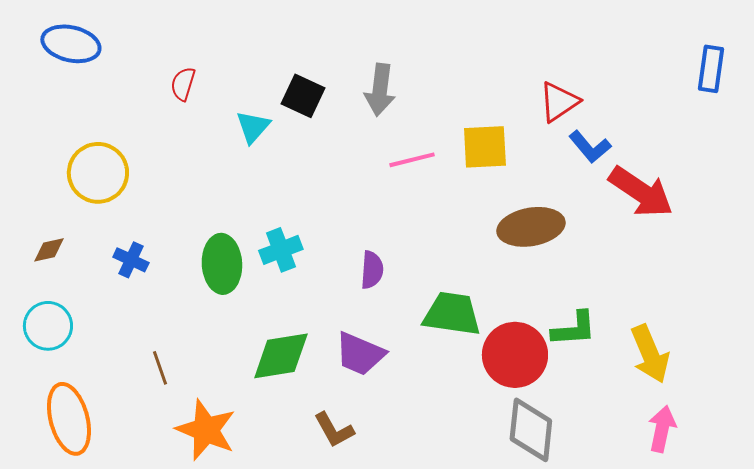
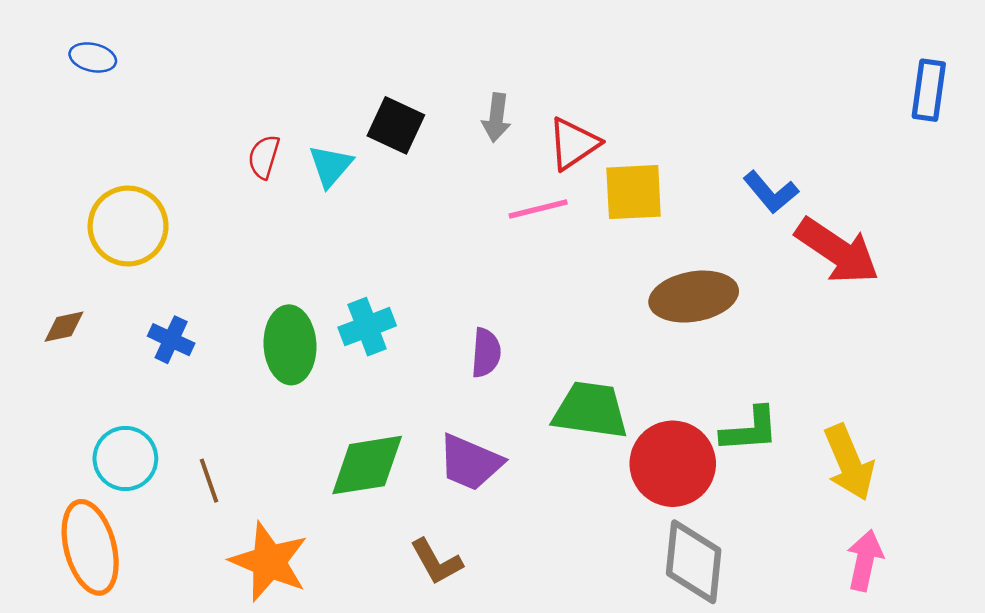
blue ellipse: (71, 44) -> (93, 57), size x0.6
red semicircle: (183, 84) -> (264, 157), moved
gray arrow: (380, 90) -> (496, 118), size x0.7
red triangle: (559, 102) -> (573, 144), moved
cyan circle: (48, 326) -> (125, 459), moved

